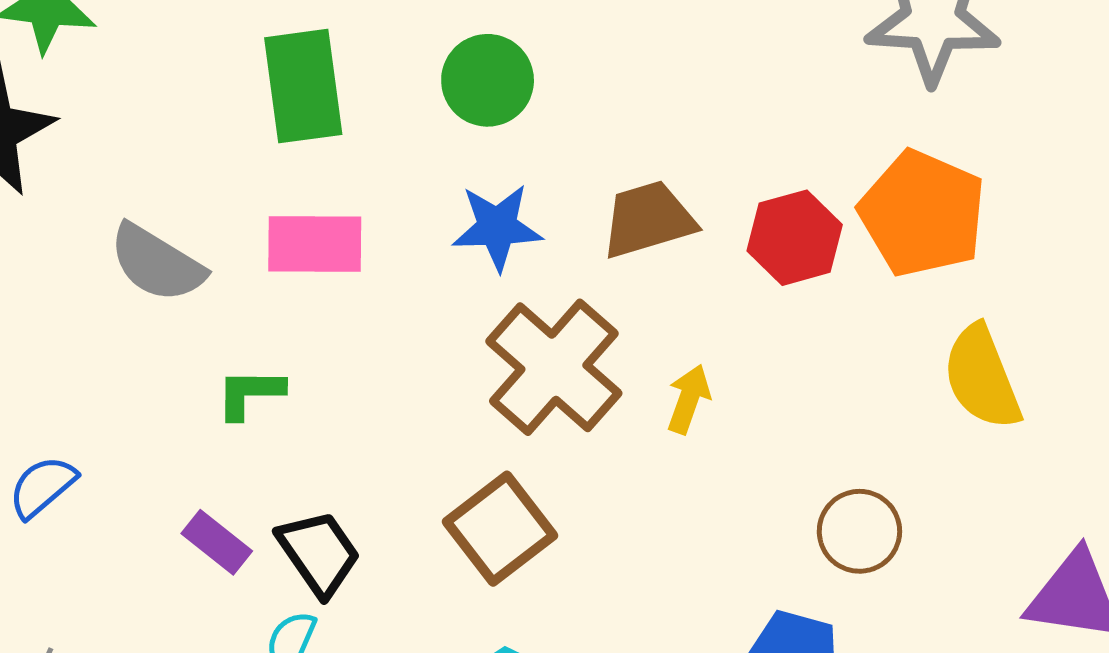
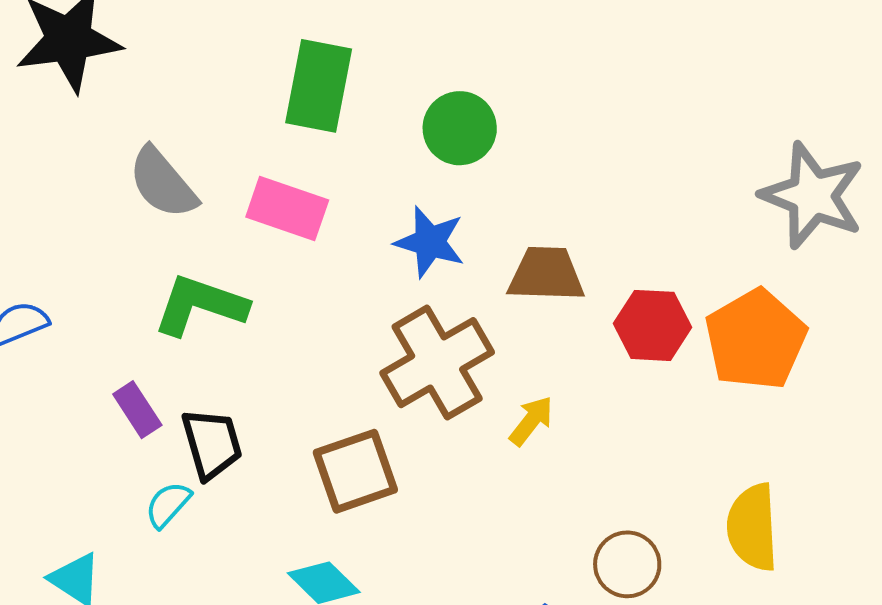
yellow semicircle: (982, 377) -> (752, 527), moved
green L-shape: (250, 393) -> (200, 305), size x1.6

